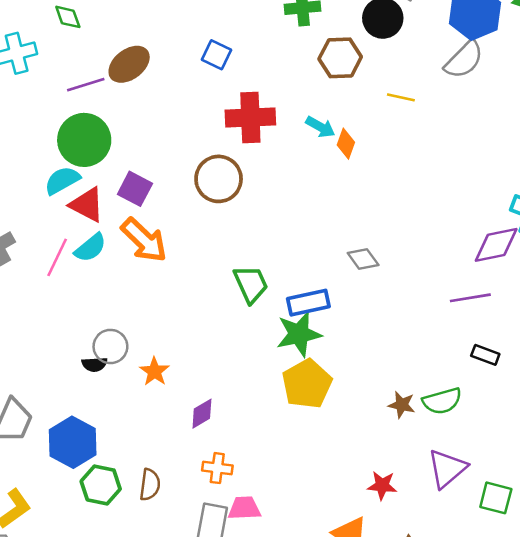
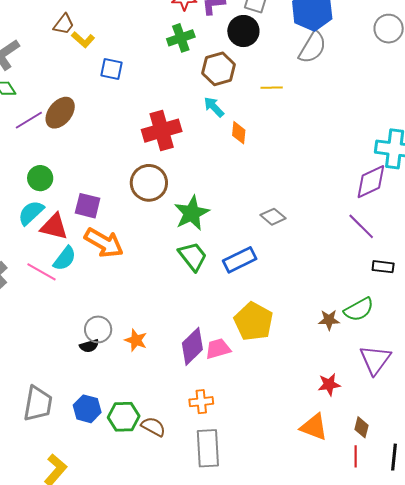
blue square: (217, 55) -> (111, 69), moved
purple line: (86, 85) -> (29, 120), moved
cyan arrow: (320, 127) -> (214, 107), moved, turned -150
green circle: (84, 140) -> (40, 178), size x0.6
pink line: (57, 257) -> (41, 272), turned -72
purple line: (470, 298) -> (361, 226), turned 68
green star: (299, 334) -> (192, 213), moved
purple diamond: (202, 414) -> (192, 346), moved, size x1.5
blue hexagon: (73, 442) -> (87, 409), size x0.7
green hexagon: (101, 485) -> (124, 417), moved
brown semicircle: (150, 485) -> (153, 427), turned -55
pink trapezoid: (244, 508) -> (218, 349), moved

